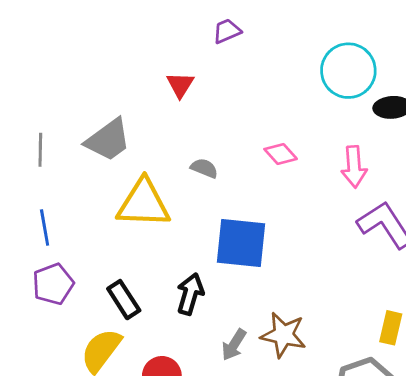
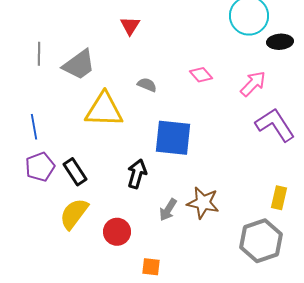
gray line: (40, 150) -> (39, 54), moved
pink arrow: (354, 167) -> (253, 84), turned -132
black rectangle: (124, 300) -> (75, 172), moved

